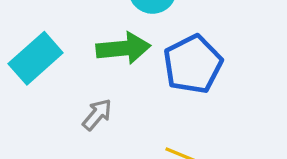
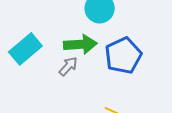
gray arrow: (97, 115) -> (68, 66), moved

